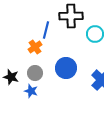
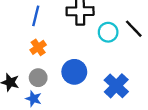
blue line: (46, 30) -> (36, 16), moved

